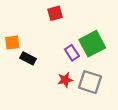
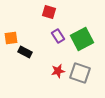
red square: (55, 13) -> (49, 12), turned 32
purple rectangle: (72, 53) -> (58, 36), moved

